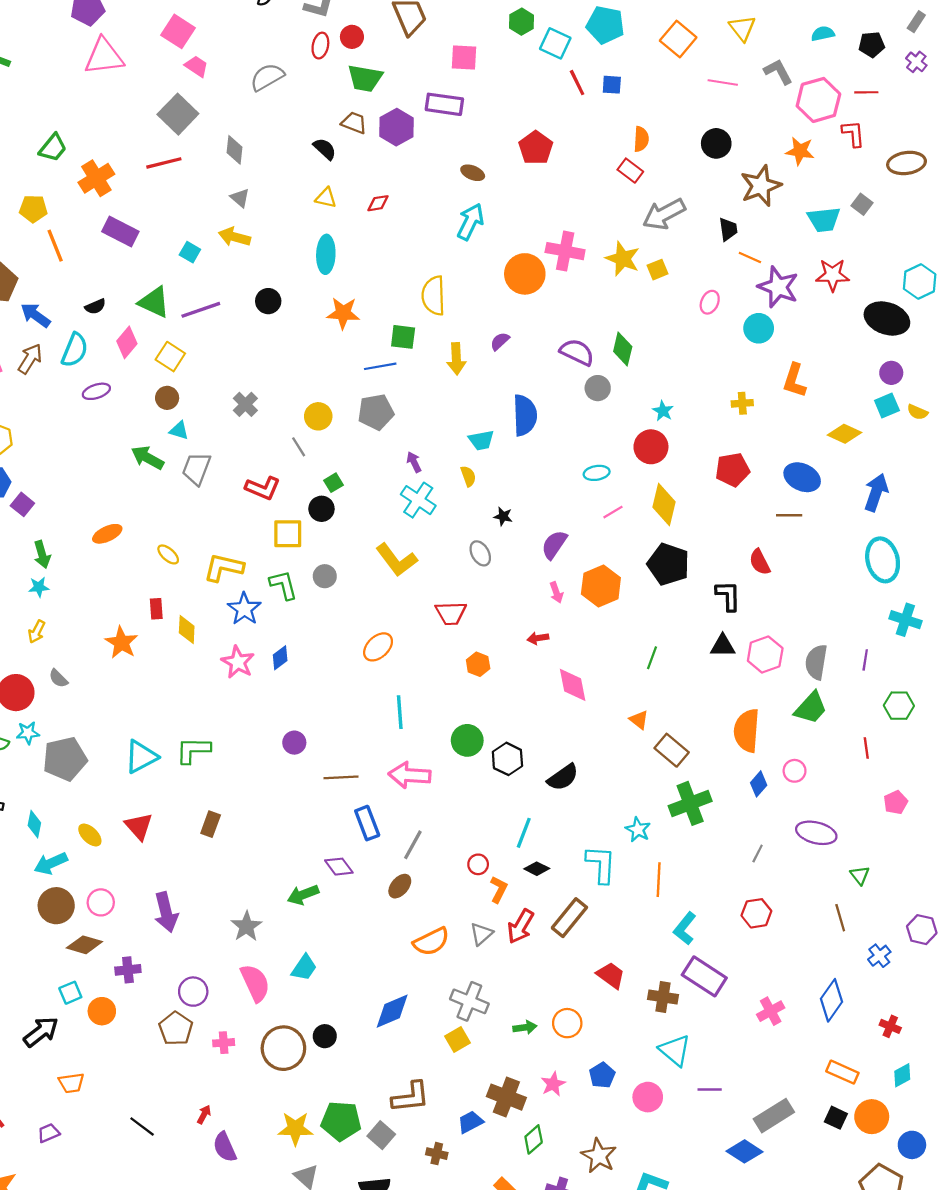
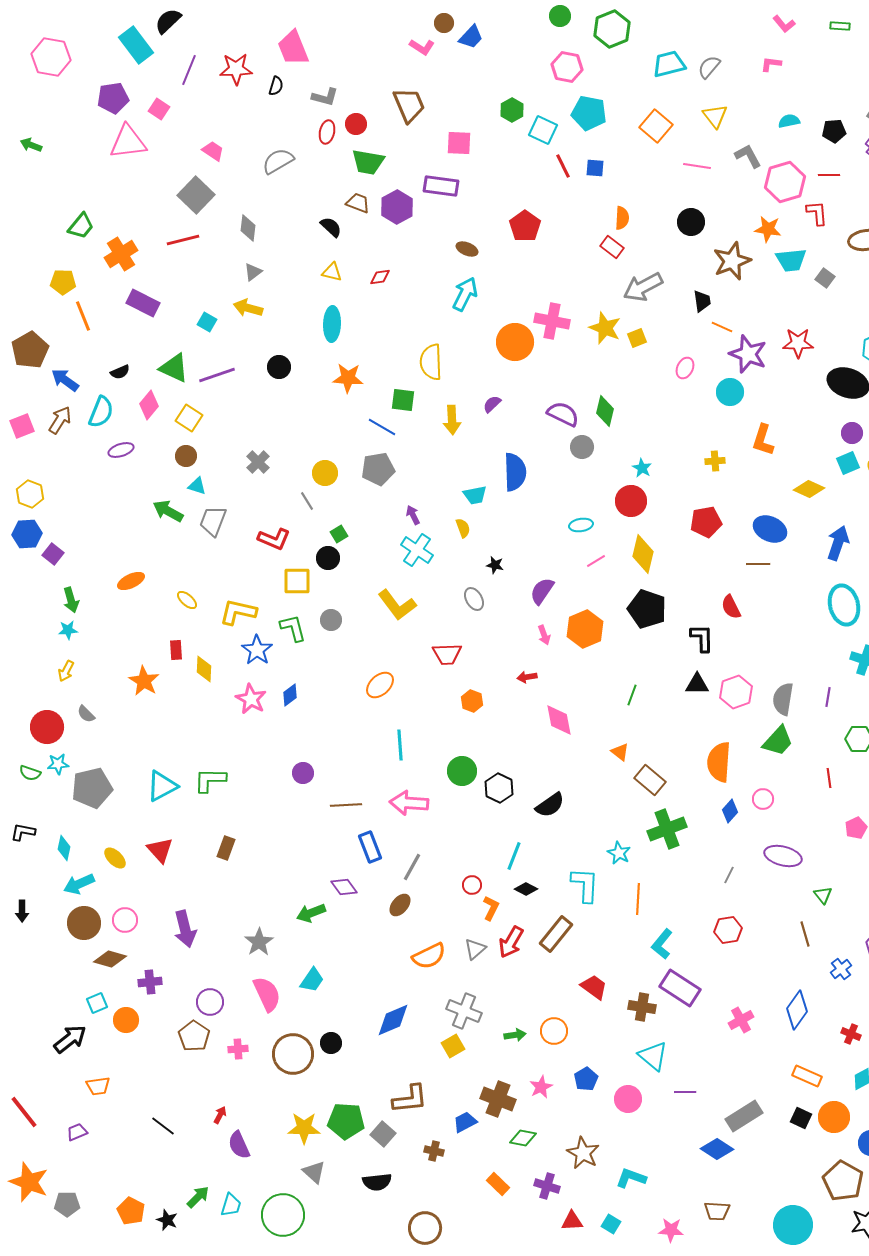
pink square: (178, 31) -> (159, 109), moved, size x0.7
gray triangle: (240, 198) -> (253, 272), turned 42
cyan trapezoid: (824, 220) -> (791, 260), moved
blue line: (380, 366) -> (382, 427), turned 40
green diamond: (534, 1139) -> (523, 1138), turned 52

